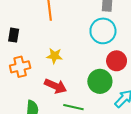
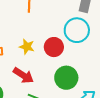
red circle: (117, 61) -> (54, 47), moved

